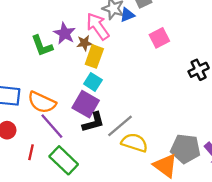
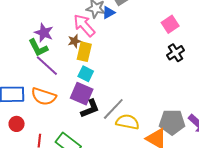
purple star: (65, 33) -> (44, 33), moved
pink square: (159, 38) -> (170, 24), moved
purple line: (52, 126) -> (47, 66), moved

